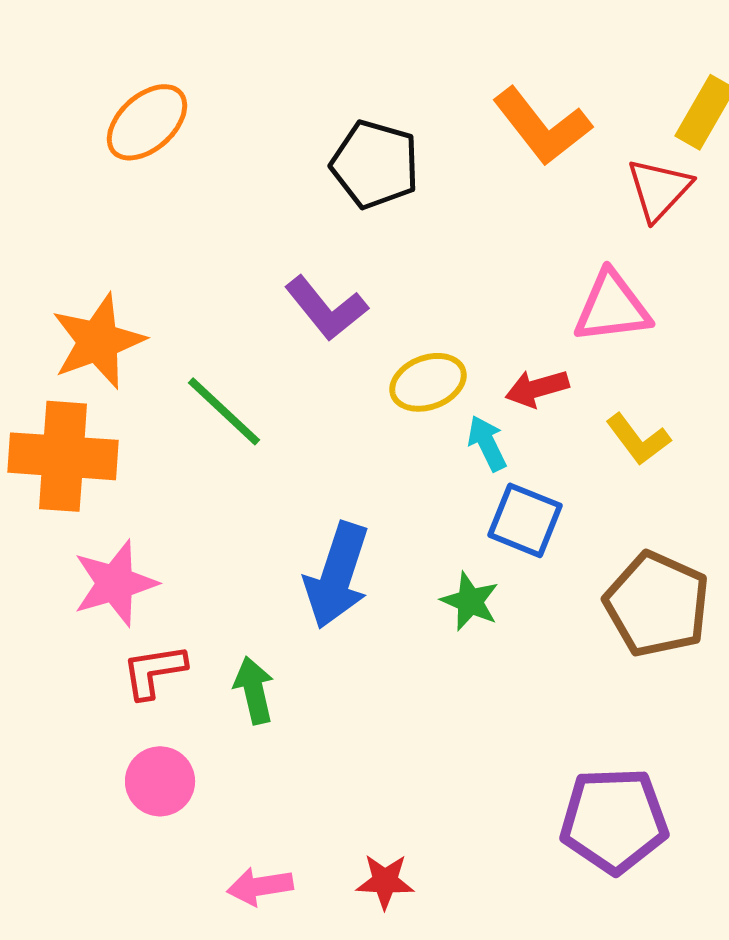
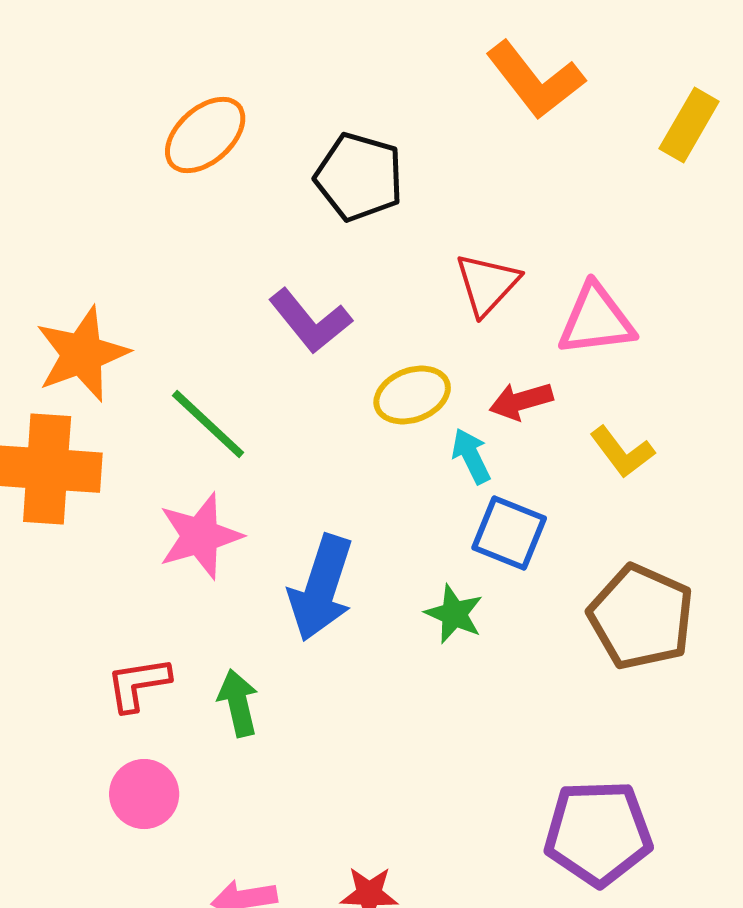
orange ellipse: (147, 122) -> (205, 135), moved
orange L-shape: (542, 126) -> (535, 80), moved
red triangle: (659, 189) -> (487, 284), moved
pink star: (115, 583) -> (200, 536), moved

